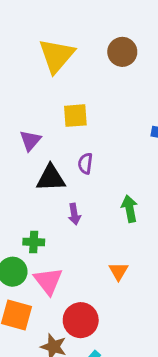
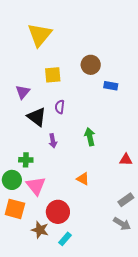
brown circle: (122, 52) -> (91, 65), moved
black triangle: (51, 178) -> (37, 117), turned 40
orange triangle: (118, 271) -> (83, 179), turned -32

